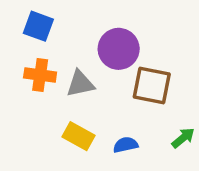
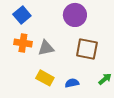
blue square: (38, 26) -> (22, 15), turned 30
purple circle: (119, 49) -> (75, 15), moved

